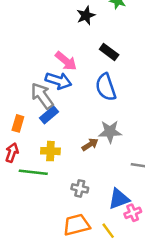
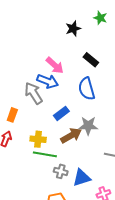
blue rectangle: (49, 115) -> (61, 113), moved
brown arrow: (90, 145) -> (71, 136), size x1.5
green line: (33, 172) -> (45, 154), moved
blue triangle: (119, 199) -> (82, 178), moved

